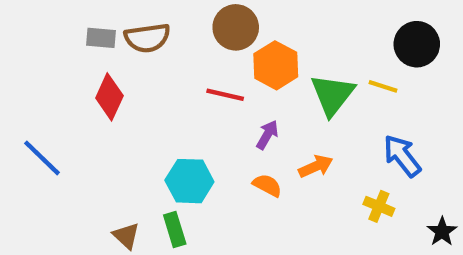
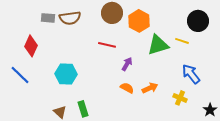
orange hexagon: (276, 65) -> (139, 21), moved
green triangle: (333, 95) -> (158, 45), turned 35
red diamond: (109, 97) -> (31, 46), moved
orange arrow: (316, 166) -> (150, 88), moved
cyan hexagon: (189, 181) -> (66, 74), moved

